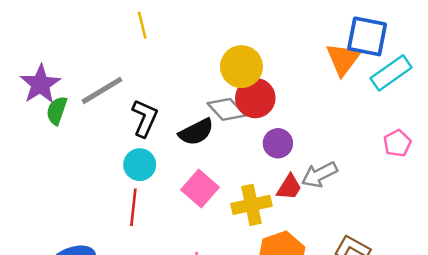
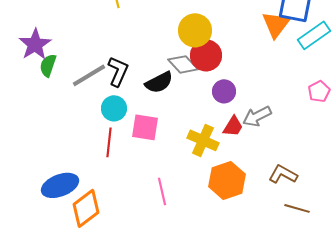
gray line: (102, 90) -> (89, 75), moved
pink square: (200, 189) -> (145, 127), moved, turned -32
yellow cross: (252, 205) -> (203, 140), turned 36

